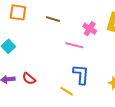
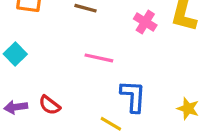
pink line: (74, 45) -> (99, 58), moved

